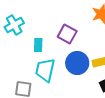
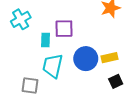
purple square: (67, 34) -> (64, 29), moved, turned -30

